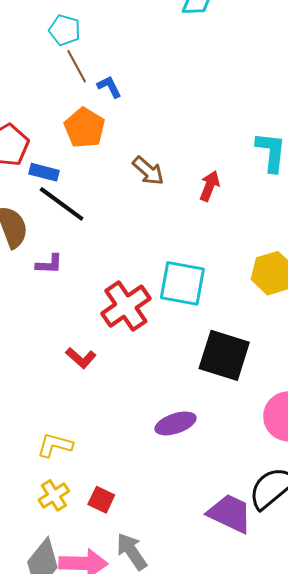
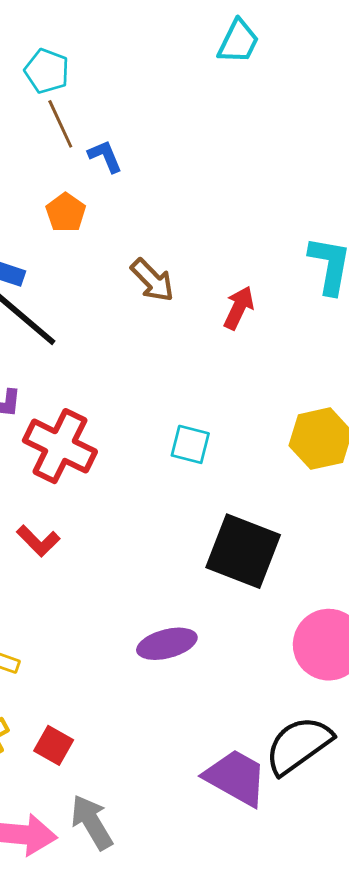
orange pentagon: (84, 128) -> (66, 213), size x0.7
cyan square: (182, 283) -> (190, 444), size x0.6
red cross: (126, 306) -> (60, 446), moved, turned -33

